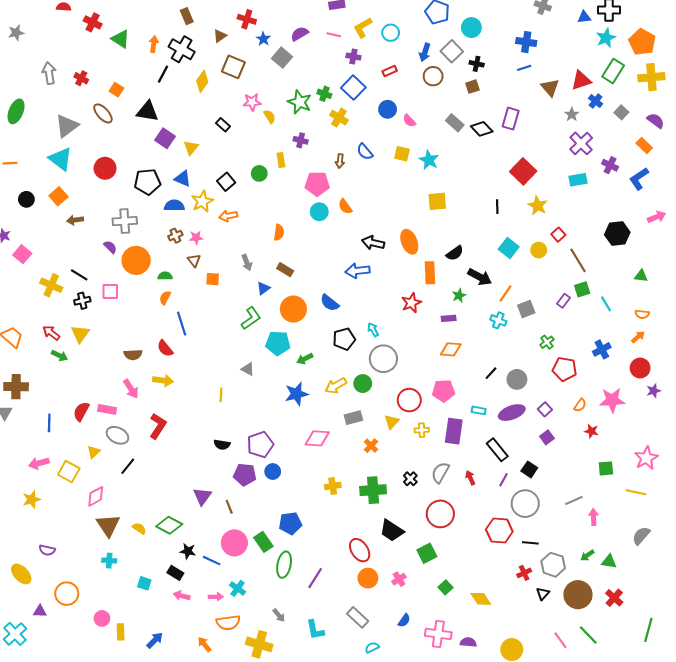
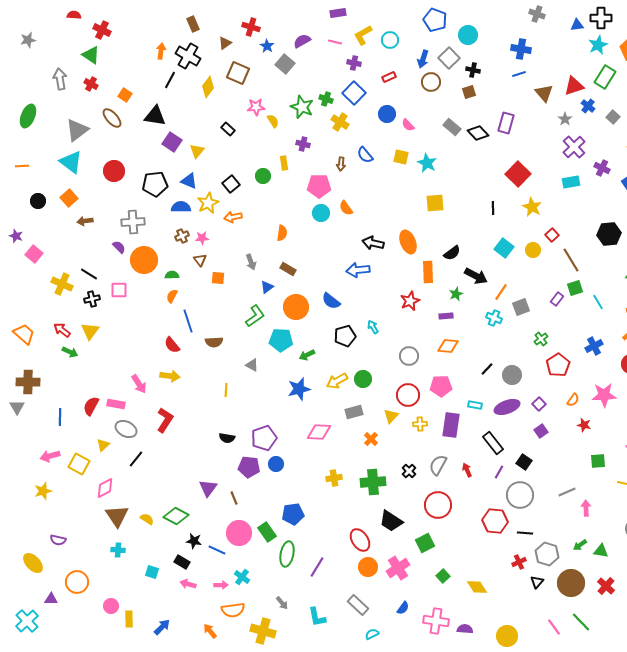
green triangle: (121, 39) -> (91, 55), moved
brown semicircle: (133, 355) -> (214, 342), moved
gray circle: (383, 359) -> (409, 356), moved, size x0.7
red pentagon: (565, 369) -> (558, 365), turned 30
pink cross: (399, 579) -> (398, 568), size x1.6

